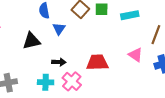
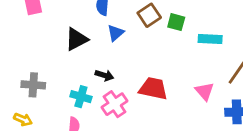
black triangle: (31, 41) -> (76, 39), turned -30

